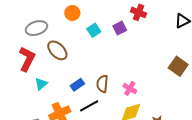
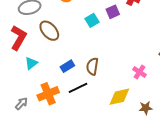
cyan square: (94, 30) -> (92, 20), moved
pink cross: (130, 88) -> (140, 72), moved

